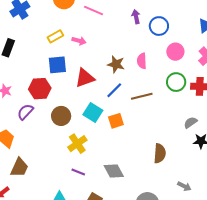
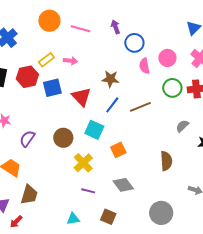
purple arrow: (136, 17) -> (115, 27), moved
blue circle: (159, 26) -> (134, 43), moved
pink semicircle: (142, 61) -> (144, 66), moved
red triangle: (85, 78) -> (81, 97), turned -45
red hexagon: (40, 89) -> (27, 77), moved
orange square: (116, 121) -> (118, 150), moved
gray semicircle: (190, 122) -> (182, 126), moved

